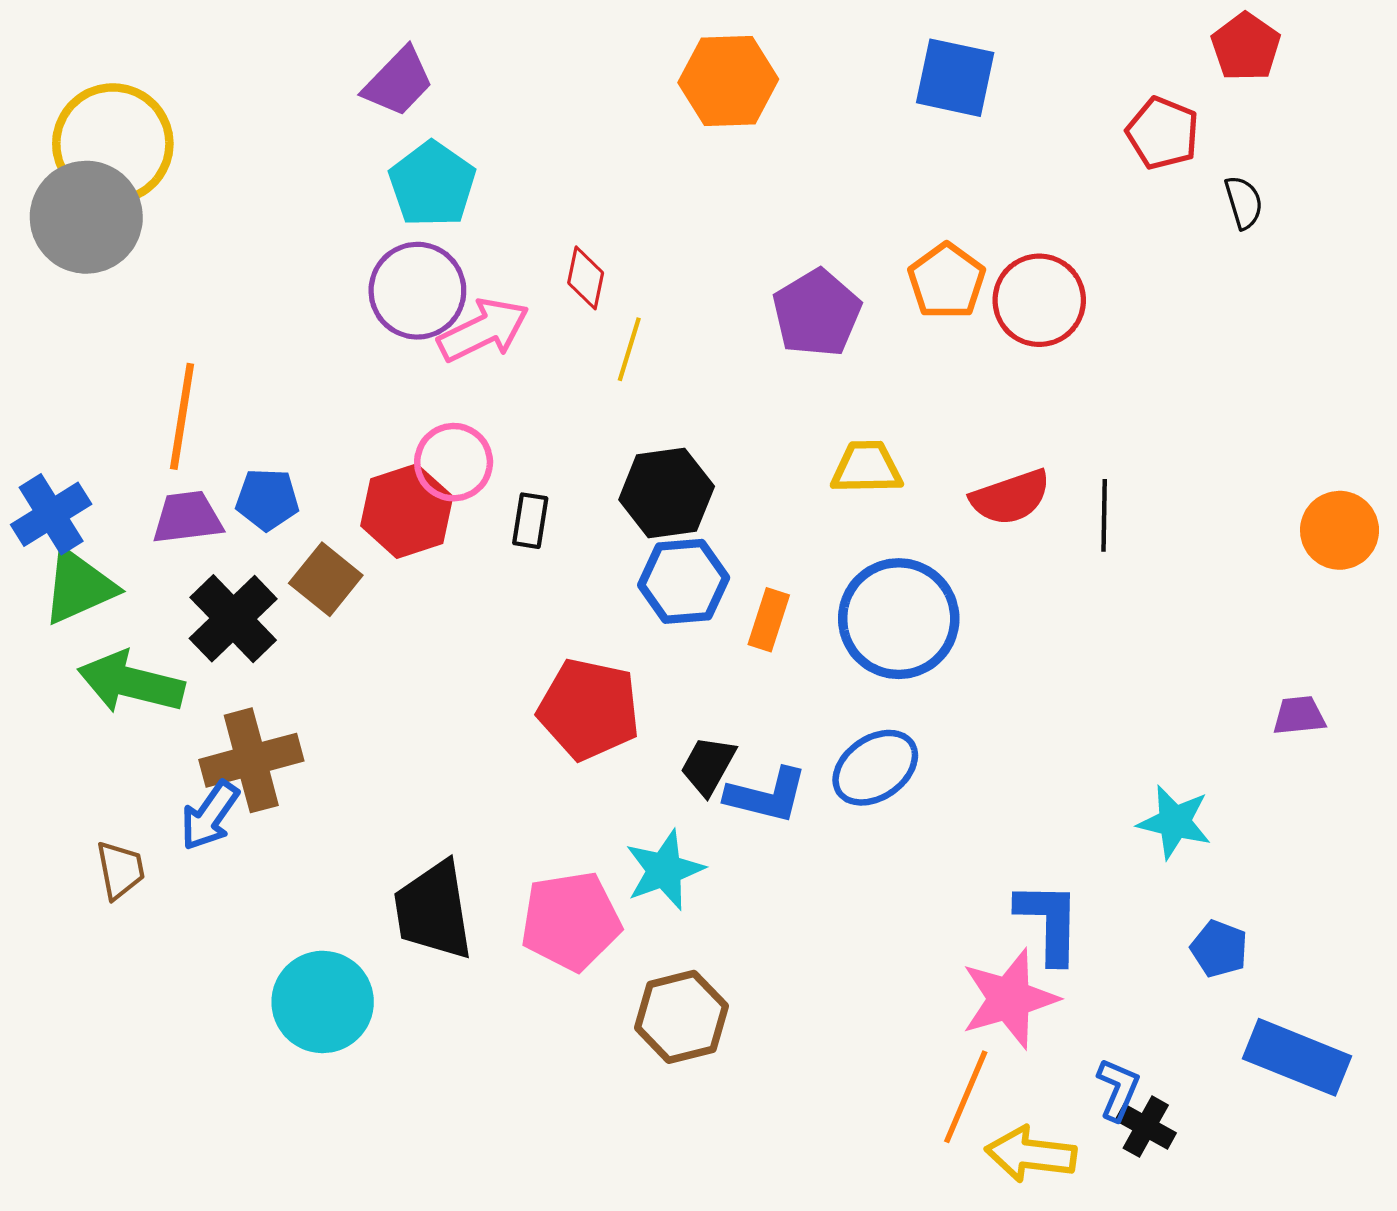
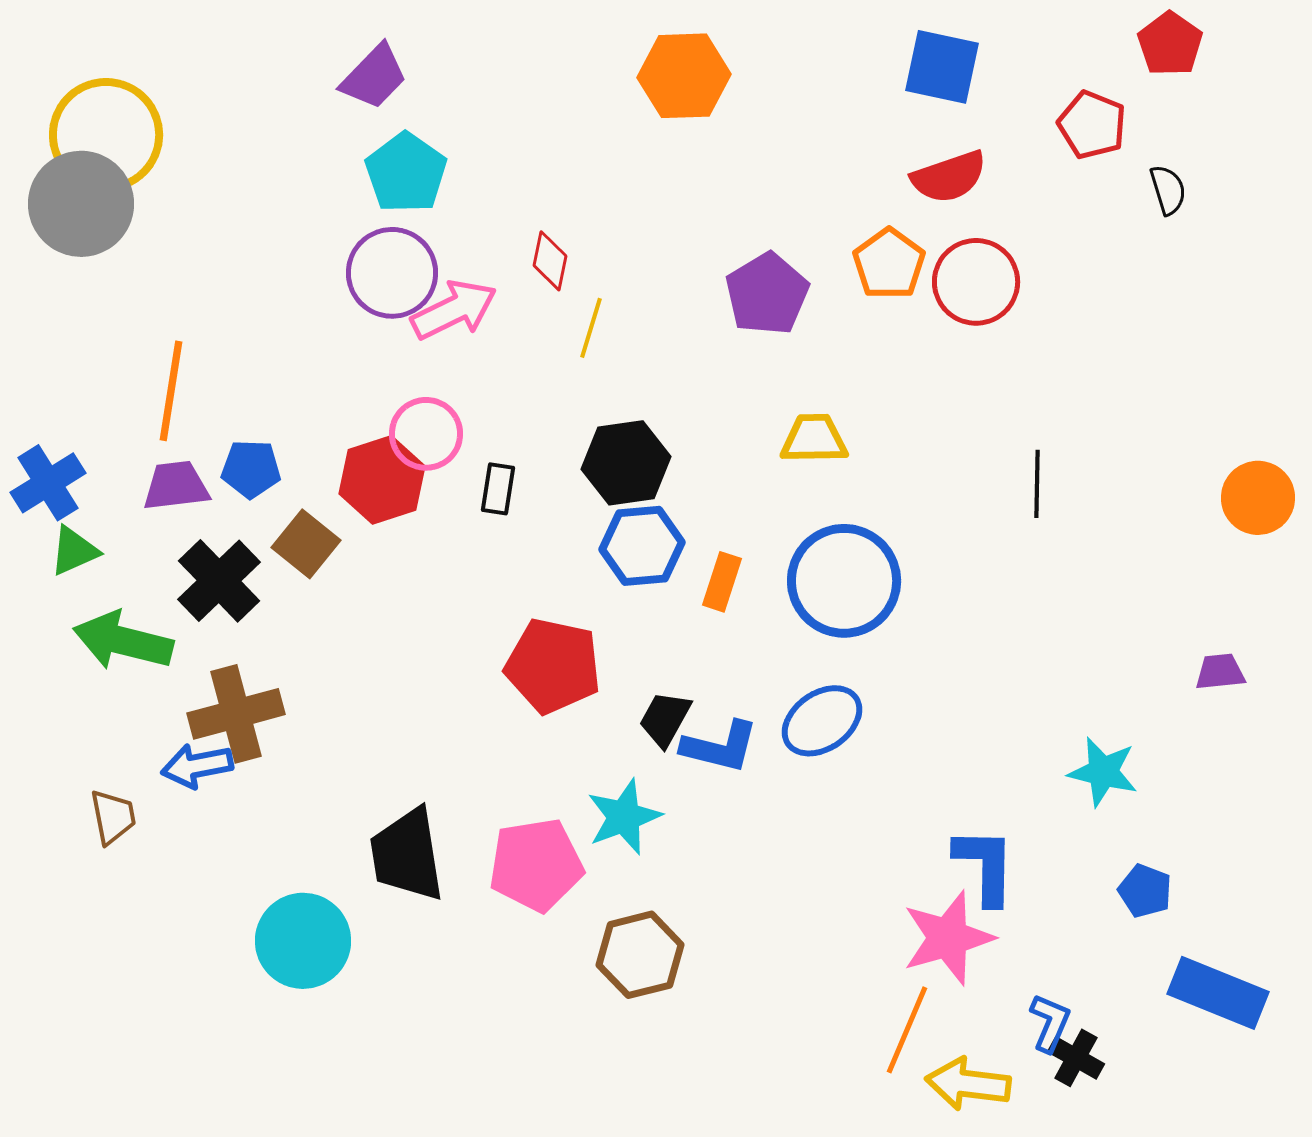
blue square: (955, 78) -> (942, 67), moved
red semicircle: (1010, 497) -> (949, 177), moved
green triangle: (79, 587) -> (74, 551), size x0.7
blue arrow: (210, 816) -> (197, 766), turned 44

